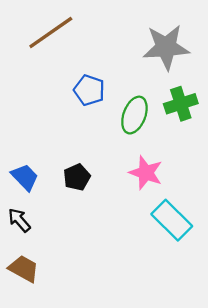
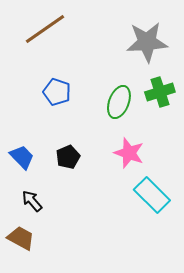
blue pentagon: (89, 90) -> (57, 92), moved
black arrow: (19, 220) -> (32, 201), moved

